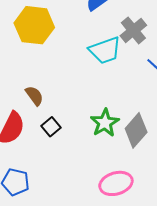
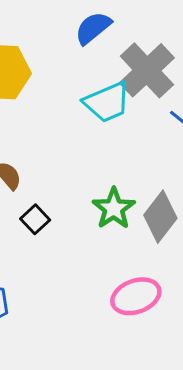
gray cross: (133, 30) -> (147, 70), size x1.4

